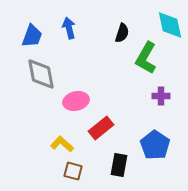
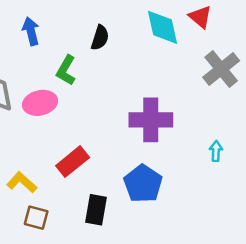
green L-shape: (146, 58) -> (66, 70), moved, size x0.7
purple cross: (161, 96) -> (151, 120), size x1.8
pink ellipse: (76, 101) -> (40, 103), moved

